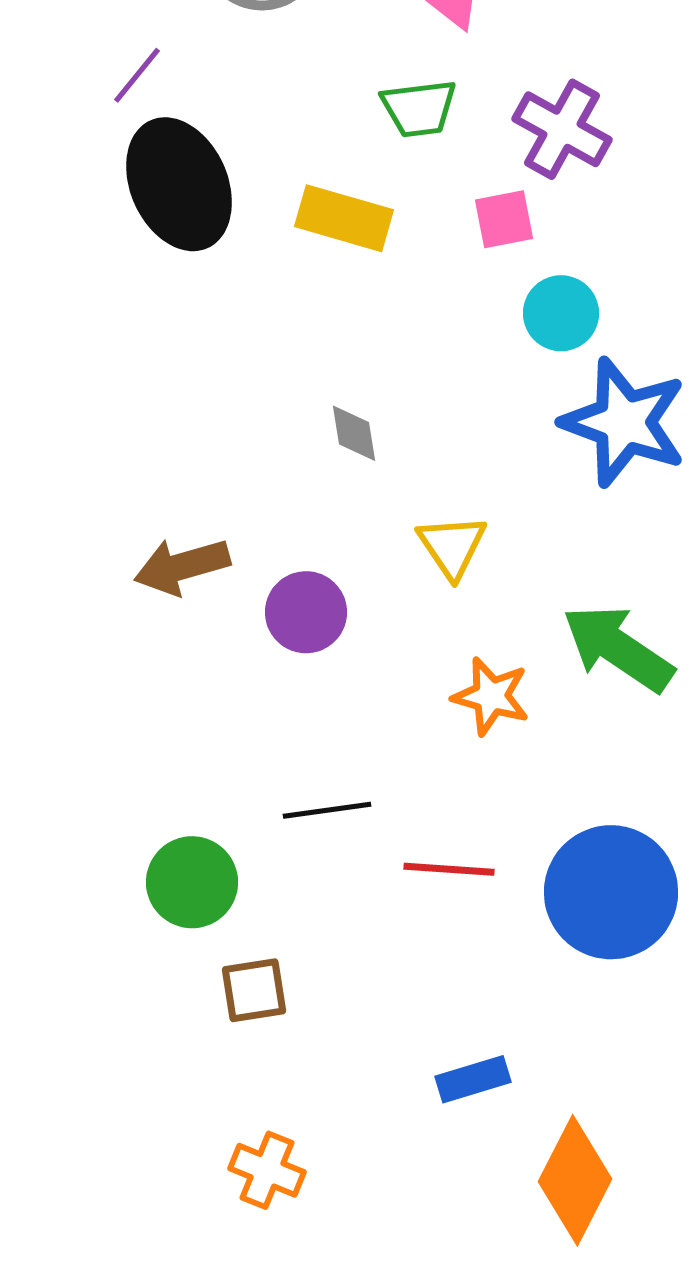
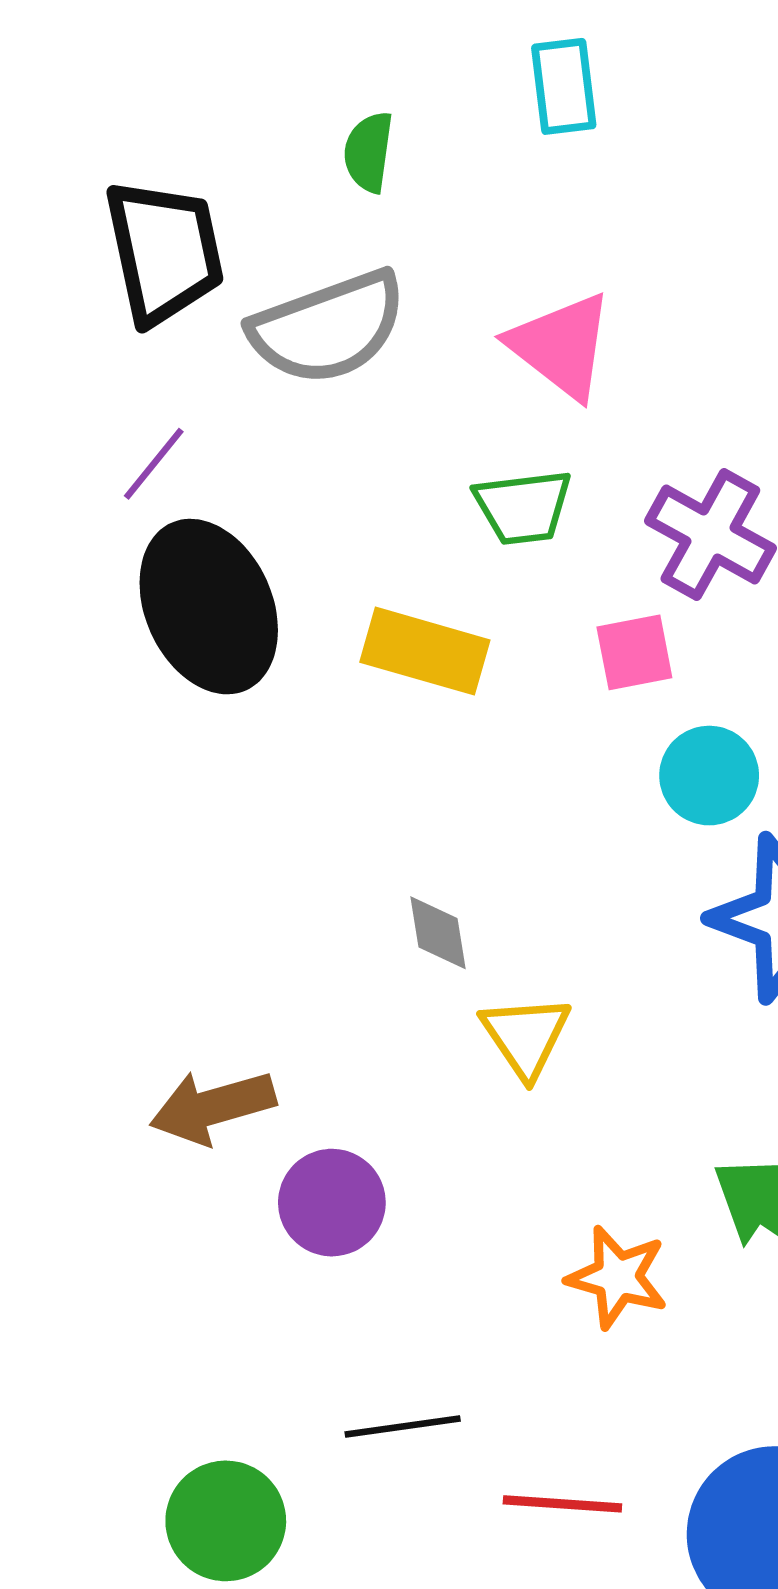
yellow triangle: (452, 546) -> (526, 1036), moved
purple circle: (306, 612) -> (332, 1203), moved

